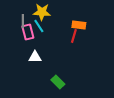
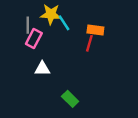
cyan line: (39, 26) -> (64, 23), moved
pink rectangle: (28, 32) -> (34, 38), turned 42

